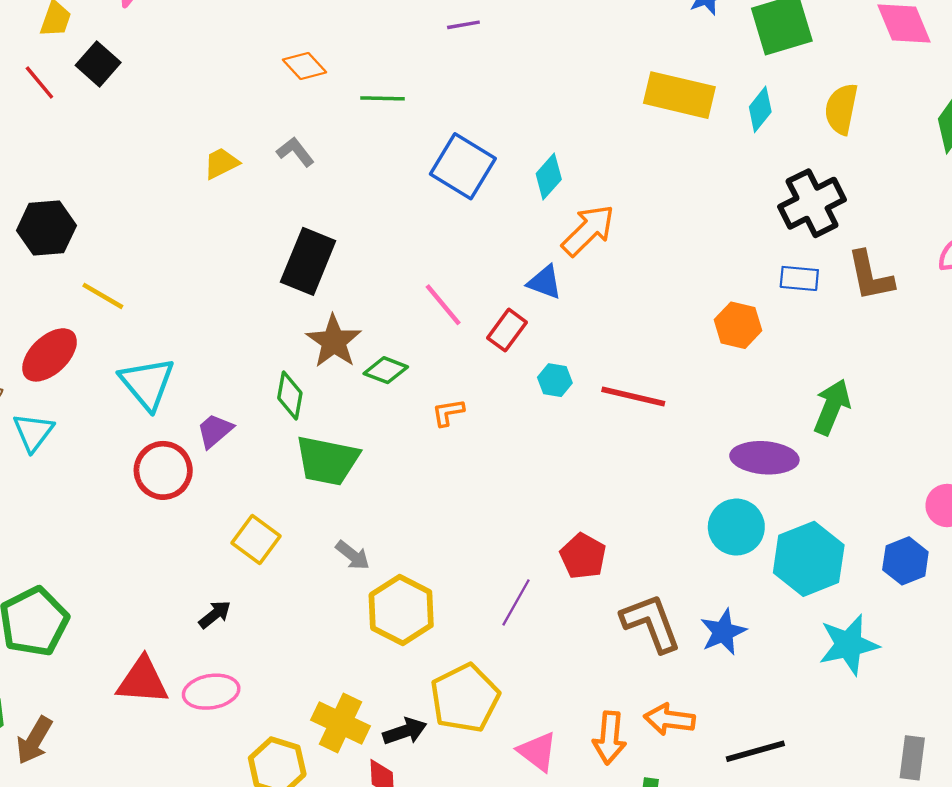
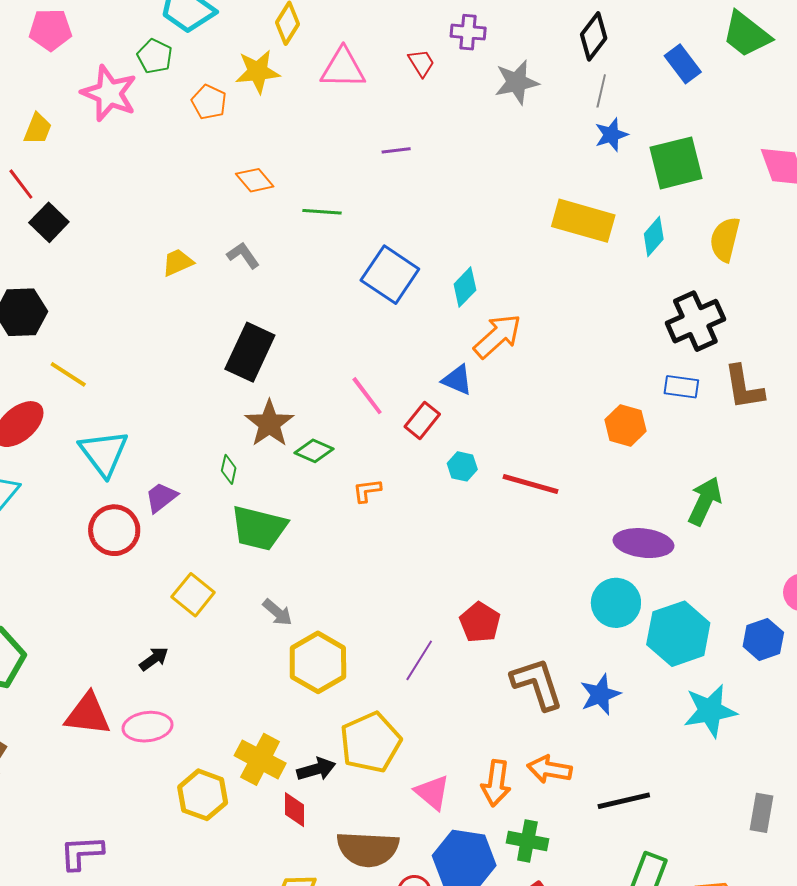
black square: (98, 64) -> (49, 222), moved
green diamond: (290, 395) -> (229, 469), size x0.7

